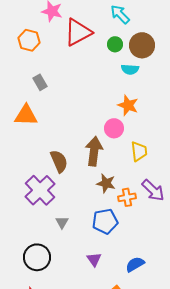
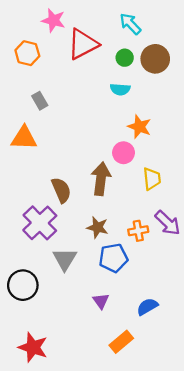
cyan semicircle: (130, 69) -> (120, 89), moved
brown star: (106, 183) -> (97, 227), moved
gray triangle: (62, 222) -> (65, 259), size x1.6
black circle: (37, 257) -> (23, 285), moved

